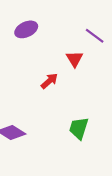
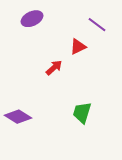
red triangle: (75, 59) -> (78, 47), turned 36

